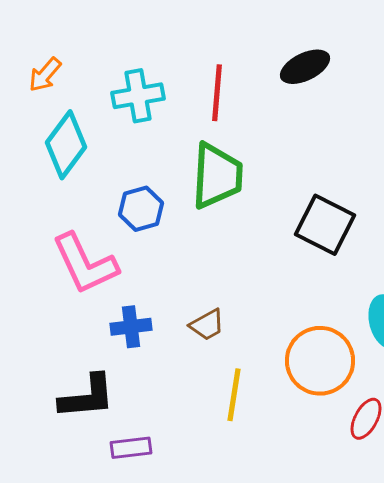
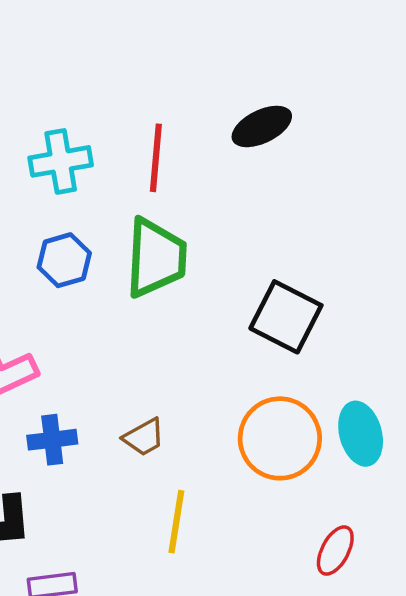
blue hexagon: (141, 209) -> (64, 260), moved
orange circle: (320, 361) -> (280, 438), moved

